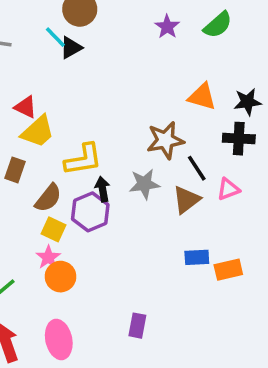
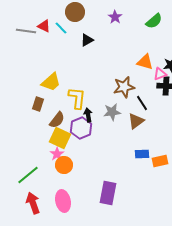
purple star: (167, 27) -> (115, 17), moved
black triangle: (71, 48) -> (87, 40), moved
red triangle: (26, 107) -> (44, 26), moved
yellow L-shape: (83, 159) -> (77, 98), turned -75
pink triangle: (228, 189) -> (160, 74), moved
yellow square: (54, 229) -> (60, 138), size x1.5
purple rectangle: (137, 326) -> (108, 193), size x1.6

